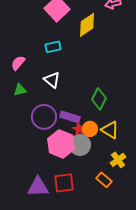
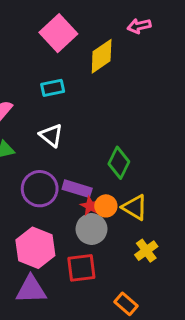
pink hexagon: (61, 144) -> (35, 248), moved
orange rectangle: (104, 180) -> (126, 304), moved
red square: (64, 183) -> (81, 268), moved

